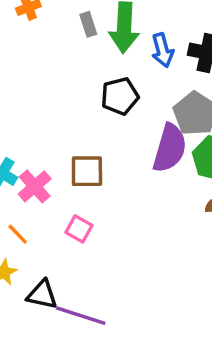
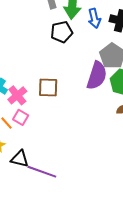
black pentagon: (120, 96) -> (62, 32), moved
pink square: (79, 229) -> (21, 117), moved

